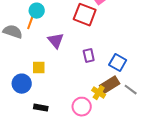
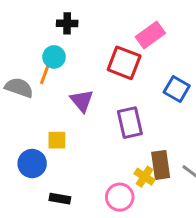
purple rectangle: (89, 56) -> (130, 123), size x1.5
blue square: (118, 63) -> (177, 89), moved
brown rectangle: (110, 85) -> (161, 165), turned -66

